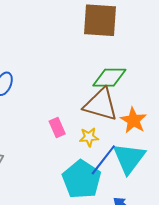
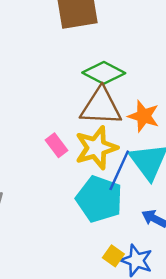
green diamond: (109, 78) -> (104, 73), turned 40
yellow star: (89, 137) -> (96, 148), size x1.8

